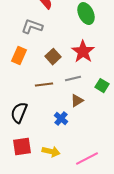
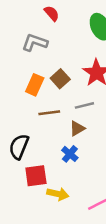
orange rectangle: (19, 56) -> (35, 85), moved
brown triangle: (77, 101) -> (77, 128), moved
red square: (22, 147) -> (36, 176), moved

